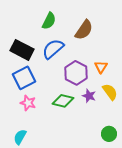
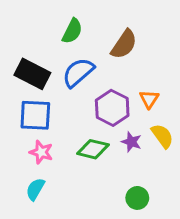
blue square: (24, 78) -> (35, 115), turned 30
green circle: (109, 134) -> (137, 198), moved
cyan semicircle: (20, 137) -> (35, 189), moved

